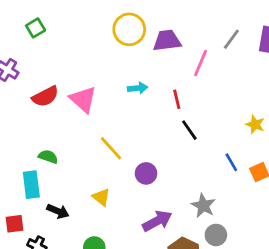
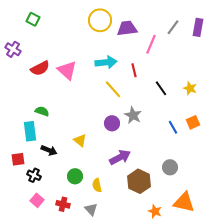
green square: (36, 28) -> (33, 19), turned -32
cyan arrow: (138, 88) -> (106, 62), size x1.5
black line: (189, 130) -> (161, 88), moved
yellow line: (111, 148) -> (113, 89), moved
blue line: (231, 162) -> (173, 127), moved
gray star: (203, 206) -> (133, 115), moved
gray circle: (216, 235) -> (170, 167), moved

